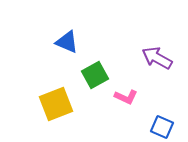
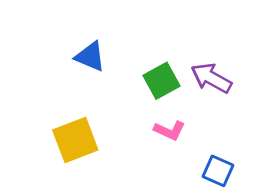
green square: (95, 75) -> (161, 81), moved

